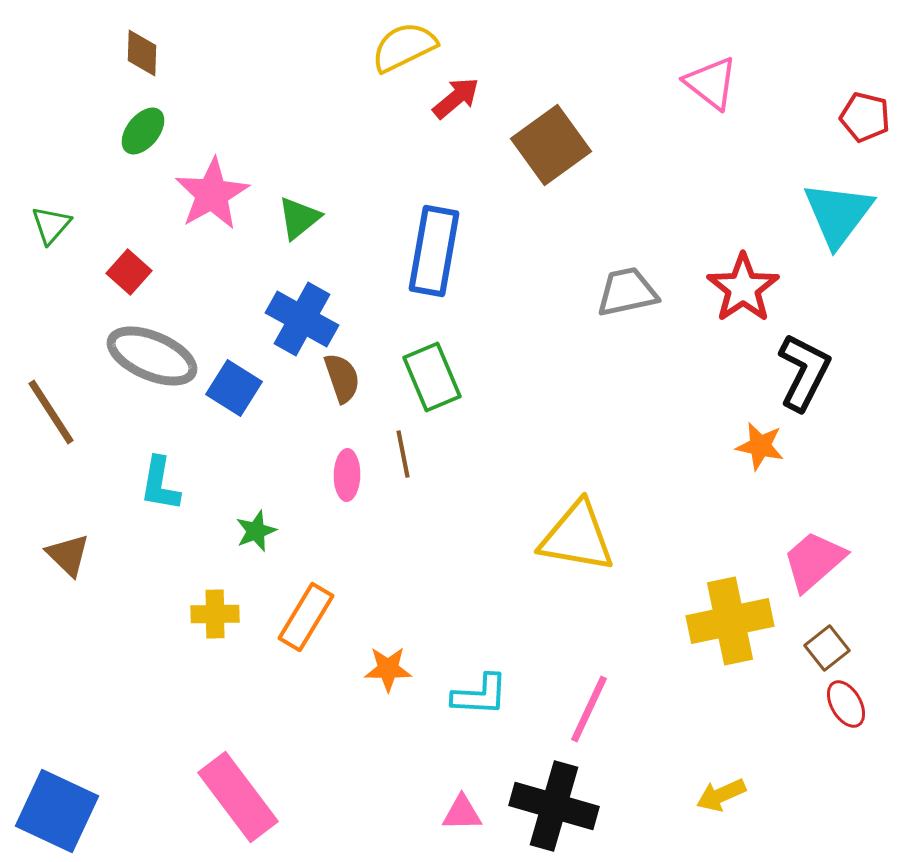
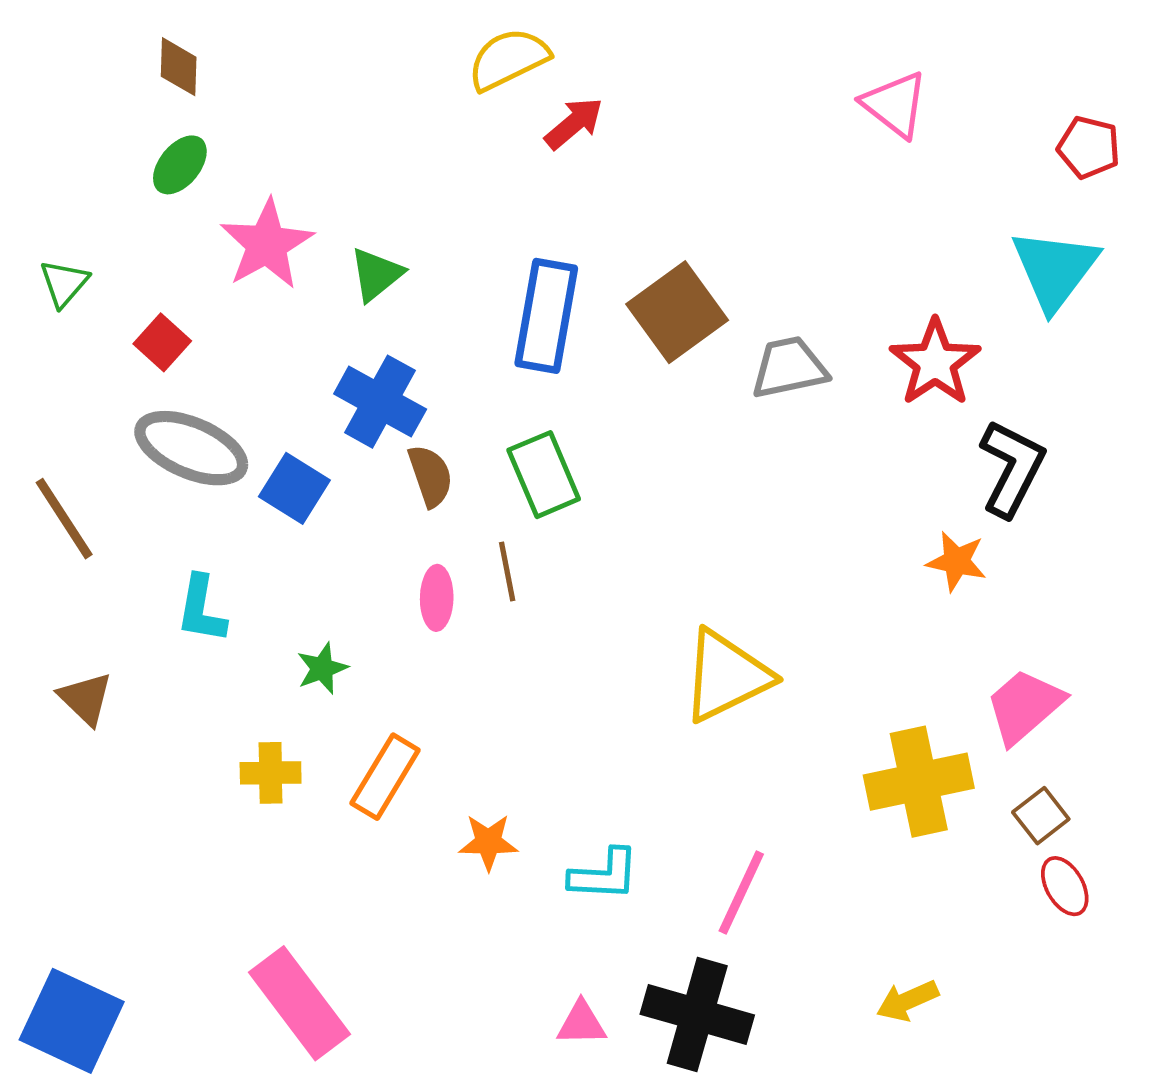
brown square: (551, 145) -> (677, 312), moved
yellow triangle: (577, 537) -> (726, 676), turned -36

